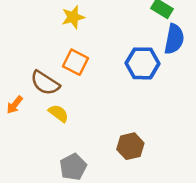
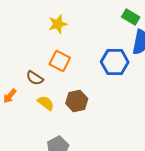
brown semicircle: (45, 83) -> (35, 78), size x0.7
brown hexagon: (130, 146) -> (77, 101), moved

